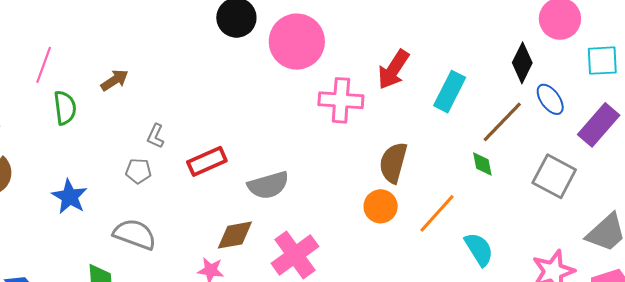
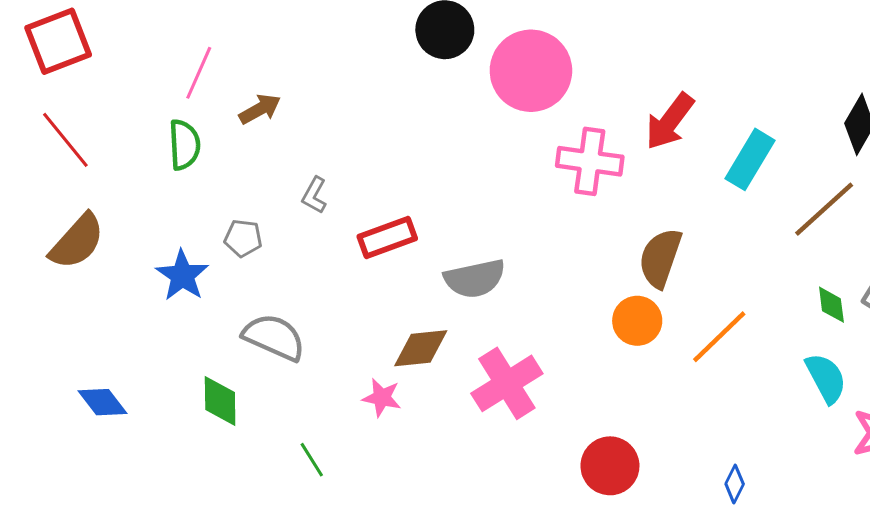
pink line: (44, 65) -> (199, 73), moved
green diamond: (482, 164) -> (831, 305), moved
gray pentagon: (138, 171) -> (243, 238), moved
cyan semicircle: (479, 249) -> (826, 378), moved

